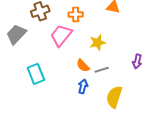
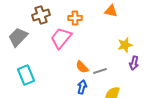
yellow star: (98, 43) -> (125, 45), moved
cyan rectangle: (36, 74) -> (26, 75), moved

